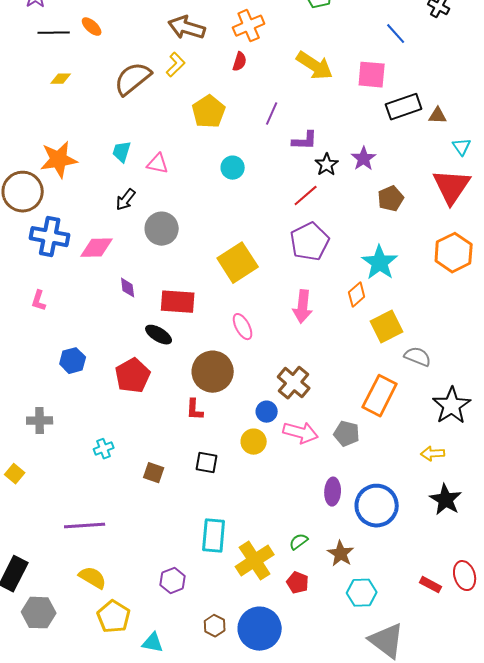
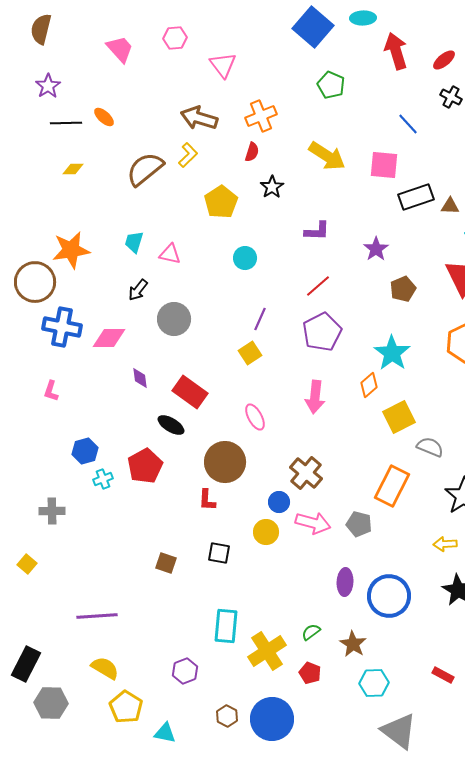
purple line: (272, 114) -> (260, 319), moved
black star: (327, 165) -> (272, 187), moved
yellow square: (238, 263) -> (250, 353), size x0.6
red rectangle: (178, 302) -> (190, 392), turned 32
cyan cross: (104, 449) -> (103, 479), moved

